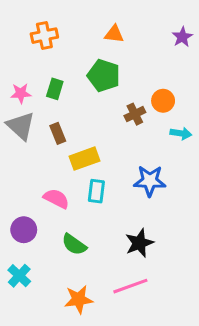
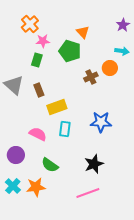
orange triangle: (114, 34) -> (83, 32), moved, turned 40
orange cross: (44, 36) -> (30, 24), turned -30
pink star: (21, 93) -> (43, 41), moved
cyan arrow: (181, 133) -> (122, 51), moved
orange star: (79, 299) -> (36, 187), moved

